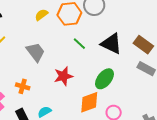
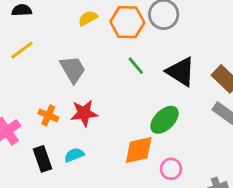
red star: (63, 76) -> (84, 113), moved

